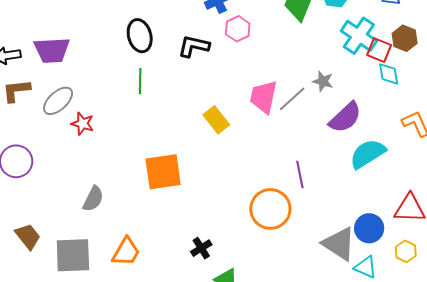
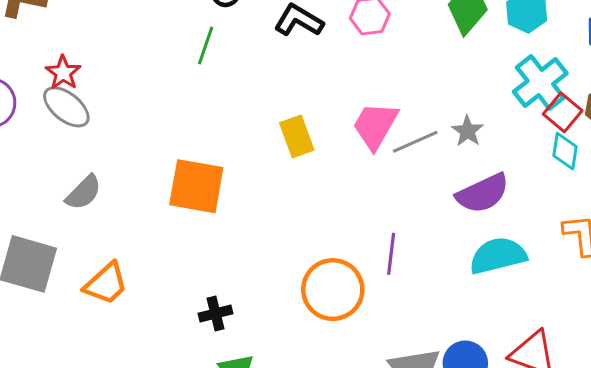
gray ellipse: (58, 101) -> (66, 107), moved, turned 64
red star: (83, 124) -> (63, 73), moved

